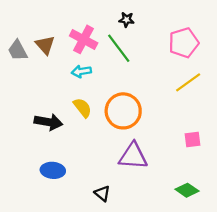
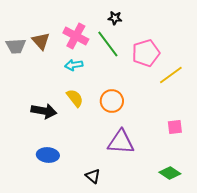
pink pentagon: (184, 43) -> (146, 53), moved
gray trapezoid: (18, 50) -> (16, 46), turned -65
orange circle: (123, 111) -> (112, 101), size x0.7

